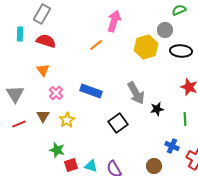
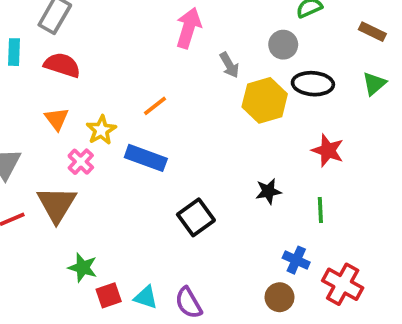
orange line: (96, 45) -> (155, 106), moved
yellow hexagon: (146, 47) -> (265, 100), moved
gray arrow: (136, 93) -> (229, 65), moved, size x0.6
brown triangle: (43, 116) -> (57, 204), size x1.6
yellow star: (67, 120) -> (101, 130), moved
brown circle: (154, 166) -> (279, 297), moved

